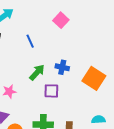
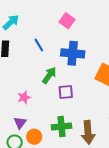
blue cross: (62, 67) -> (73, 53), moved, size x1.6

